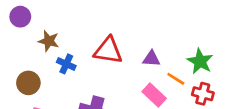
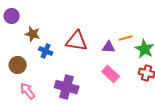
orange line: (176, 79) -> (126, 38), moved, turned -48

